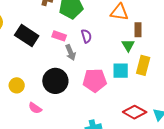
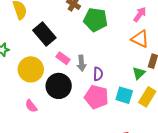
pink rectangle: (59, 36) -> (63, 58), moved
purple semicircle: (86, 36) -> (98, 74), moved
yellow circle: (17, 85) -> (31, 69), moved, size x1.6

